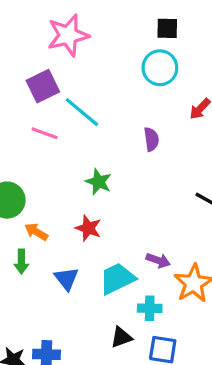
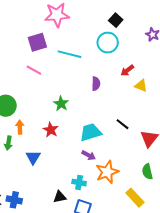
black square: (167, 28) -> (116, 20), turned 32
cyan line: (82, 112) -> (69, 54), moved, turned -35
orange arrow: (36, 232) -> (20, 127), turned 48
cyan trapezoid: (117, 278) -> (91, 132), moved

